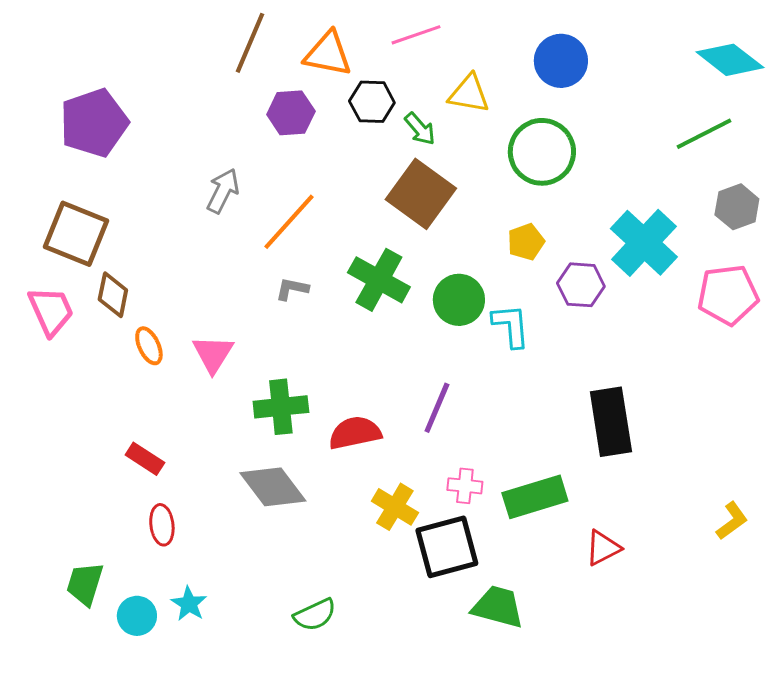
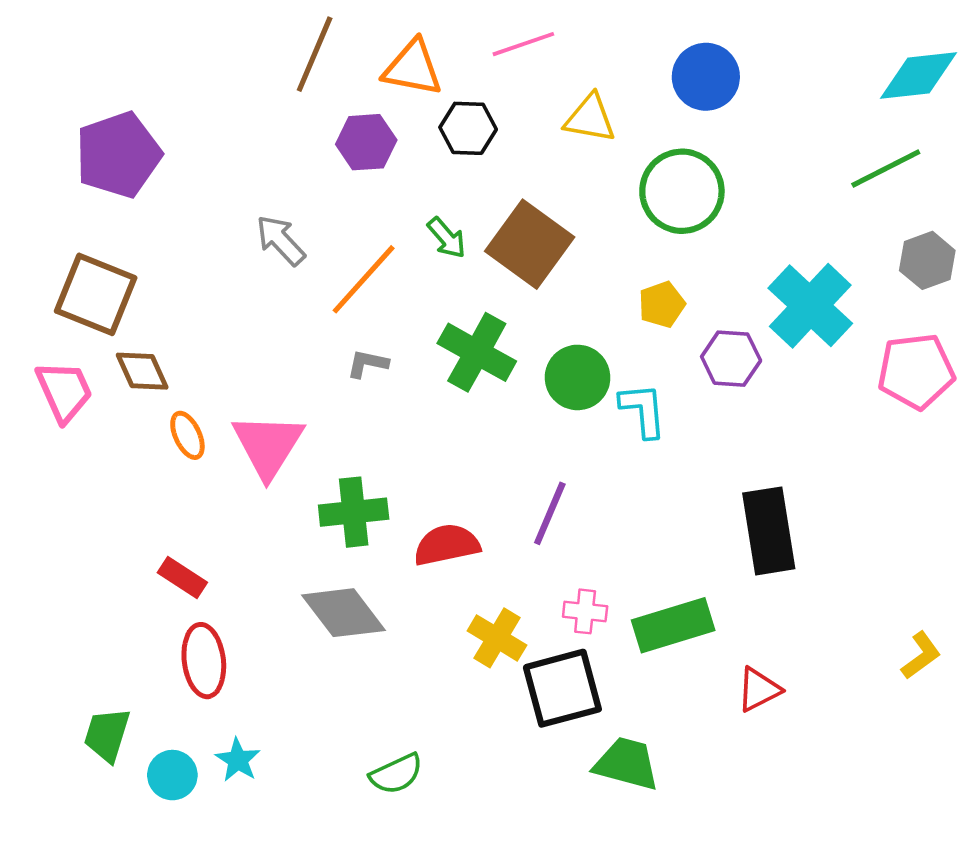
cyan diamond: (730, 60) -> (918, 75), turned -44
green arrow: (420, 129) -> (447, 238), moved
gray arrow: (223, 191) -> (281, 240), turned -69
brown diamond: (113, 295) -> (142, 371), turned -36
pink triangle: (213, 354) -> (268, 445), size x1.4
red ellipse: (162, 525) -> (204, 661), size x1.4

